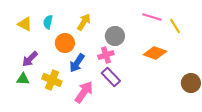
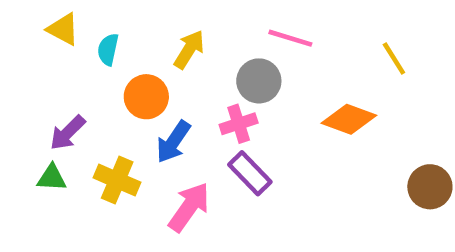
pink line: (152, 17) -> (290, 38), moved
yellow triangle: (25, 24) -> (63, 29), moved

